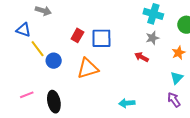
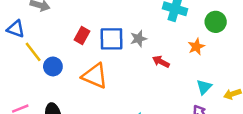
gray star: (152, 38) -> (139, 39), moved
orange star: (179, 53) -> (196, 47), moved
orange triangle: (88, 68) -> (95, 76), turned 40

